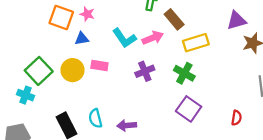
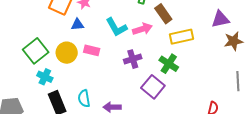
cyan cross: (26, 95) -> (45, 77), moved
purple square: (189, 109) -> (153, 87), moved

